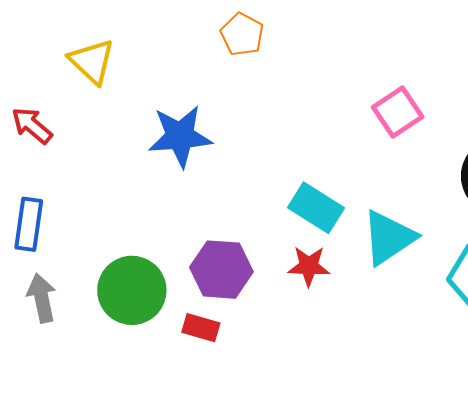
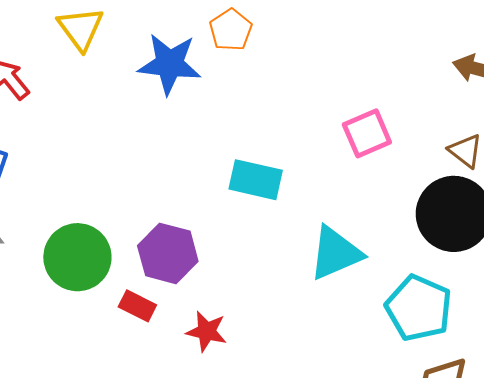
blue star: (180, 136) -> (170, 64), moved
cyan rectangle: (316, 208) -> (256, 180), moved, turned -30
red star: (309, 266) -> (207, 331), moved

